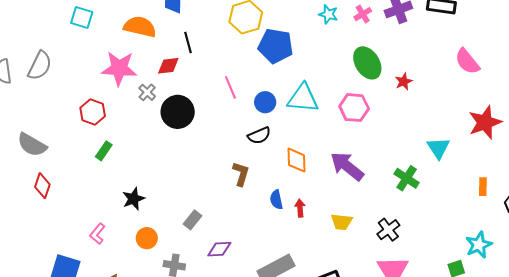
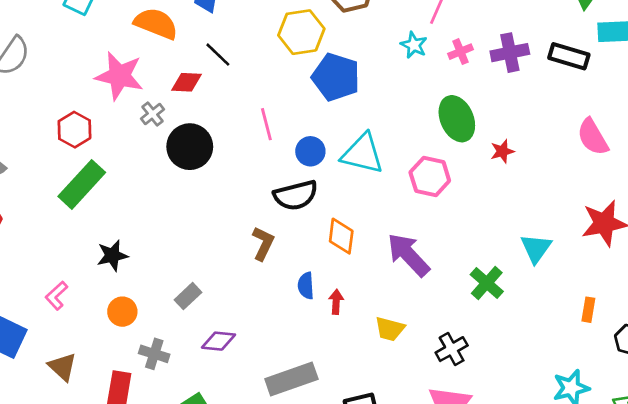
black line: (188, 42) -> (218, 55), turned -40
black semicircle: (259, 136) -> (296, 195), size x1.4
green rectangle: (104, 151) -> (82, 184), size x1.8

